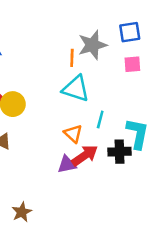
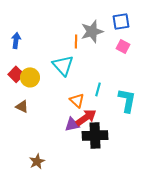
pink square: (132, 64) -> (123, 46), turned 32
cyan triangle: (76, 89) -> (63, 65), moved, turned 30
black cross: (119, 152) -> (95, 135), moved, size x1.4

